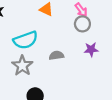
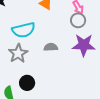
purple star: (91, 50) -> (84, 45), size x1.6

